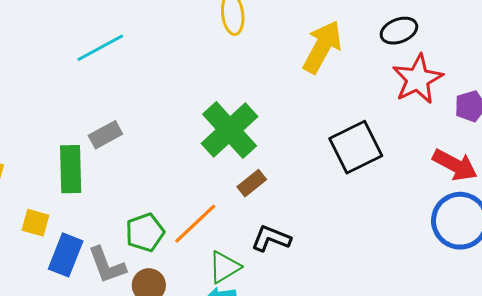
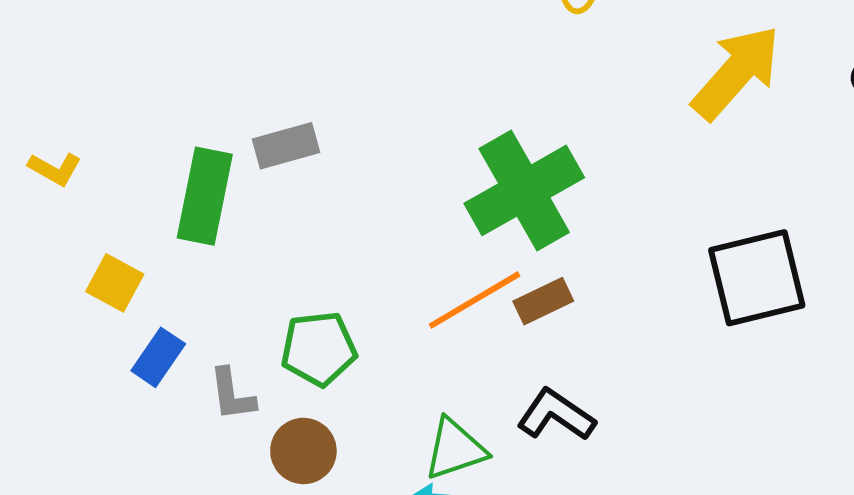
orange line: (195, 224) -> (475, 300), moved
blue rectangle: (66, 255) -> (158, 357), size x0.7
gray L-shape: (107, 265) -> (232, 395), size x0.7

